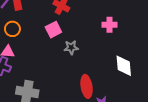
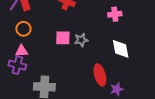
pink square: (53, 30) -> (63, 38), moved, turned 35
white diamond: (124, 66) -> (121, 49), moved

